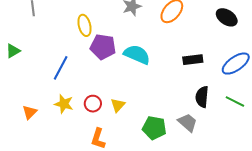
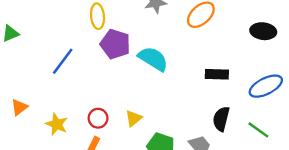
black ellipse: (227, 17) -> (263, 31), turned -35
yellow star: (64, 104) -> (57, 124), moved
red circle: (93, 104) -> (98, 118), moved
yellow triangle: (118, 105) -> (134, 118), moved

